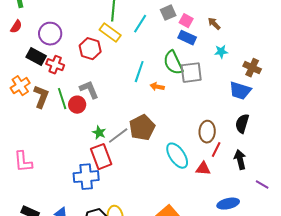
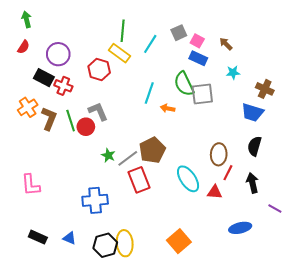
red rectangle: (101, 157) -> (139, 180), moved

